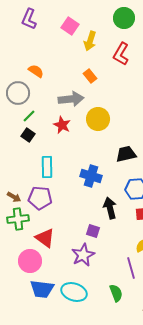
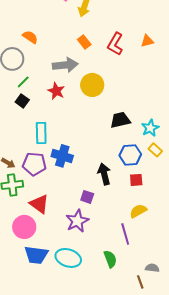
red L-shape: (121, 54) -> (115, 44), moved
blue cross: (91, 176) -> (62, 156), moved

